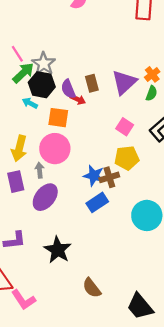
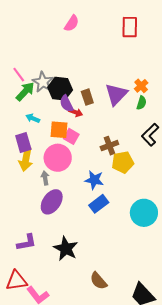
black hexagon: (42, 85) -> (60, 89), moved
pink square: (125, 127) -> (71, 136), moved
brown cross: (109, 177) -> (109, 146), moved
purple rectangle: (16, 182) -> (23, 143), moved

